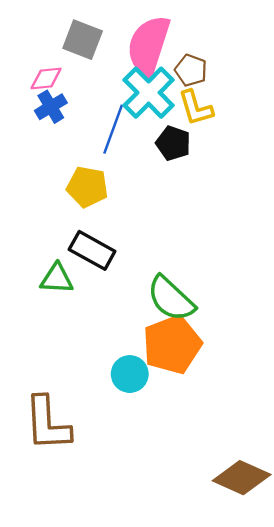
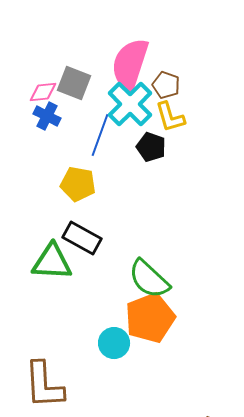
gray square: (83, 40) -> (74, 83), moved
blue cross: (51, 107) -> (47, 116), turned -32
green triangle: (57, 279) -> (52, 262), size x1.4

